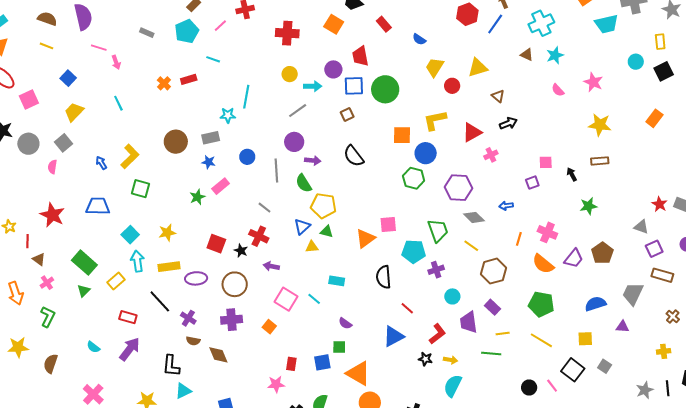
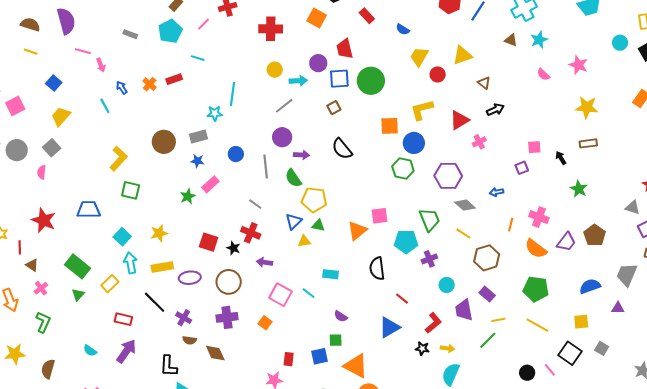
blue arrow: (101, 163) -> (122, 88), moved
green star: (588, 206) -> (579, 189), turned -30
green line: (491, 353) -> (488, 340), turned -48

